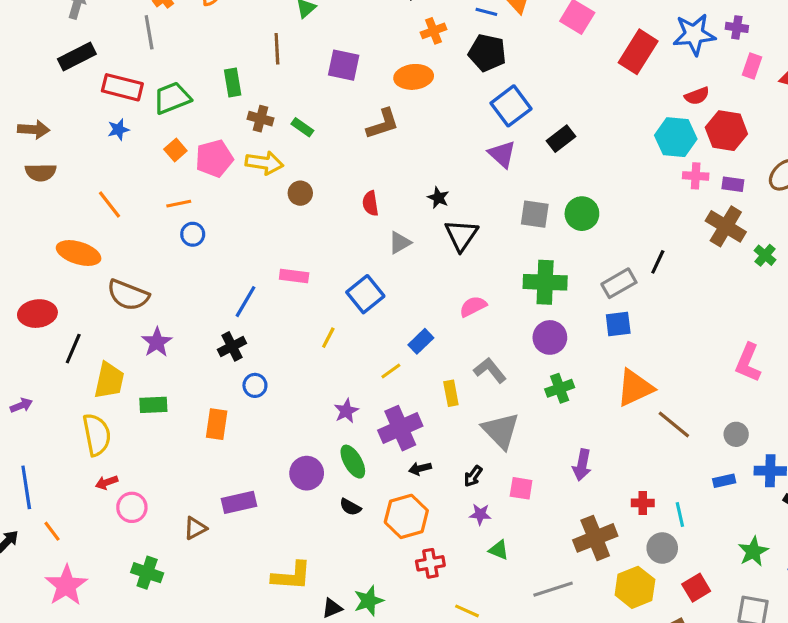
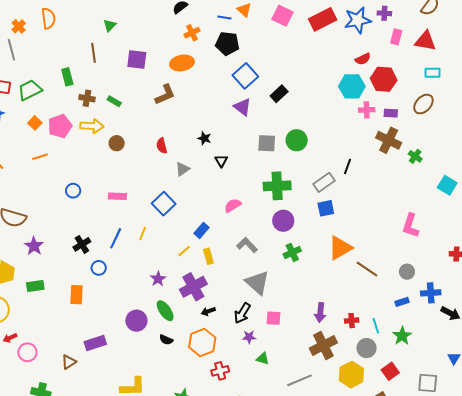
red rectangle: (638, 52) -> (323, 19), moved, turned 36
blue circle: (193, 234) -> (73, 191), moved
black triangle: (461, 235) -> (221, 161), size x0.6
blue line: (246, 302) -> (116, 238), moved
yellow rectangle: (451, 393) -> (208, 256), moved
purple arrow: (582, 465) -> (320, 313), moved
black arrow: (473, 476) -> (242, 313), size x1.5
green star: (753, 552) -> (402, 336), moved

